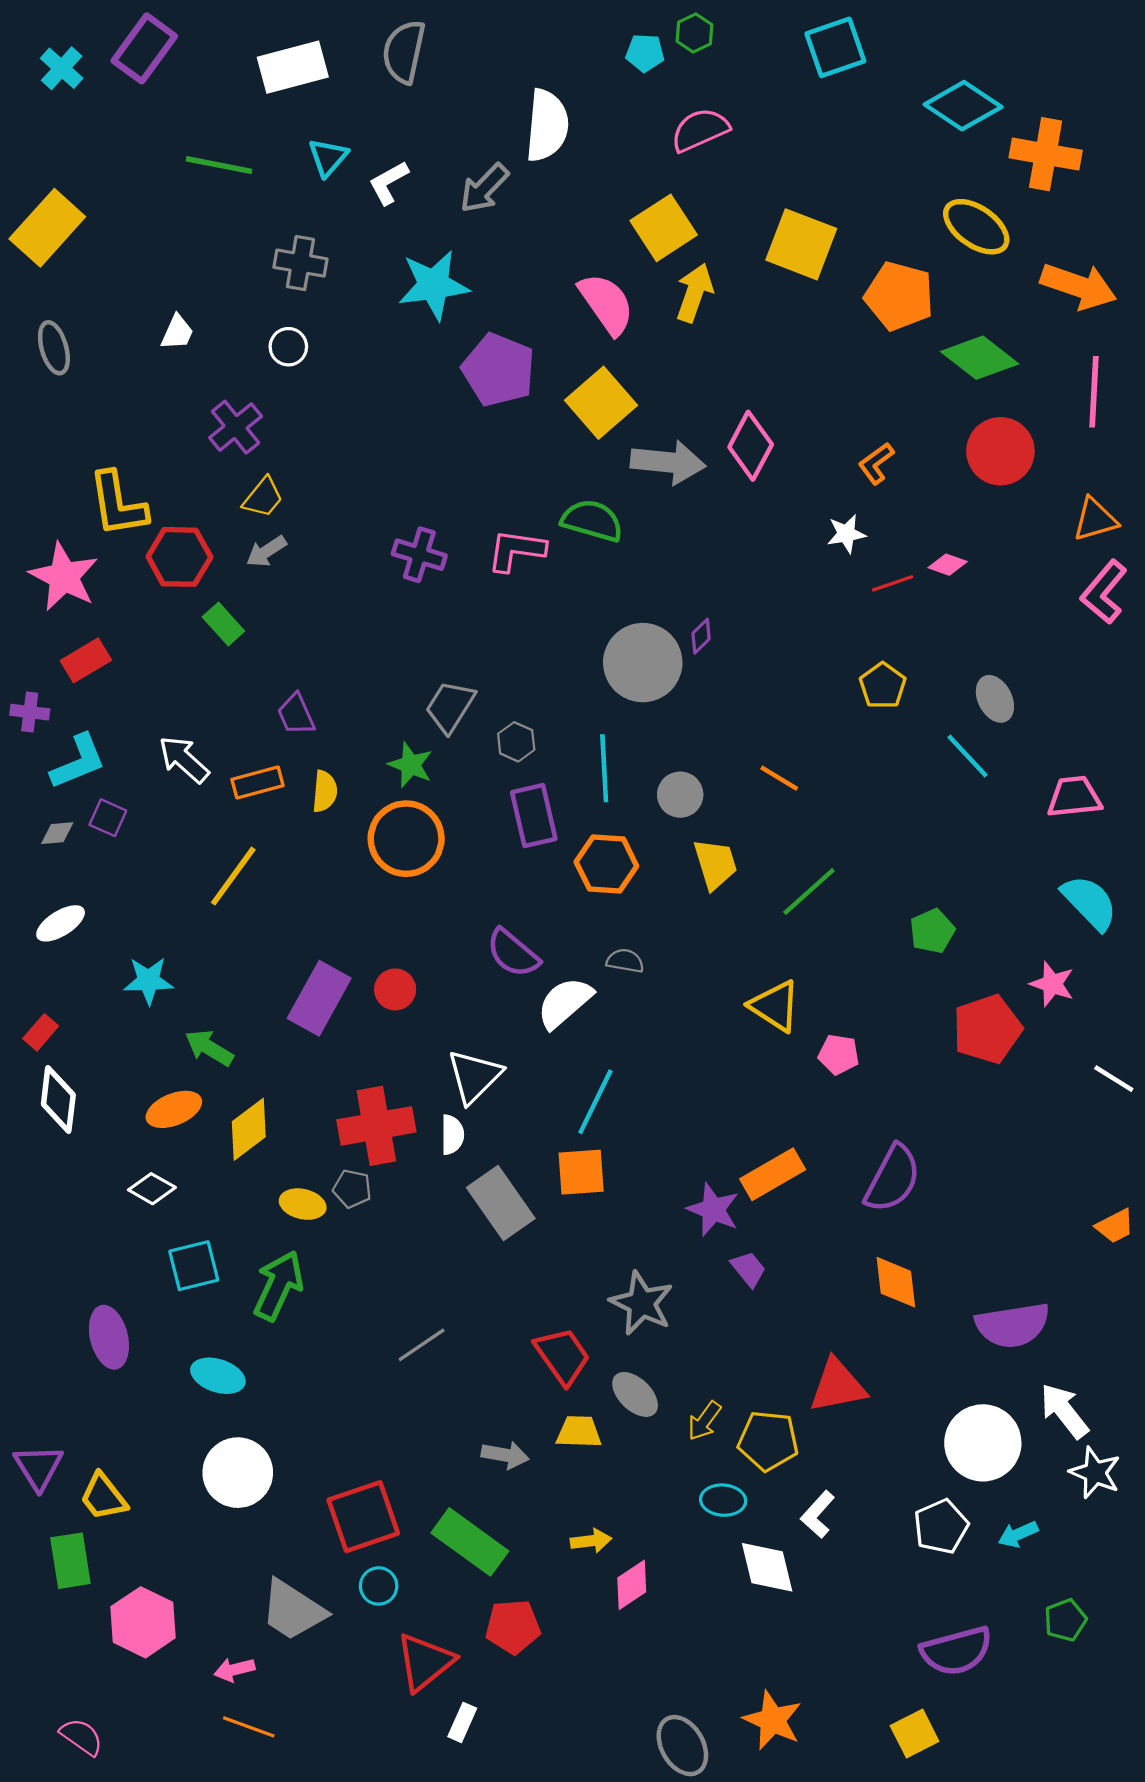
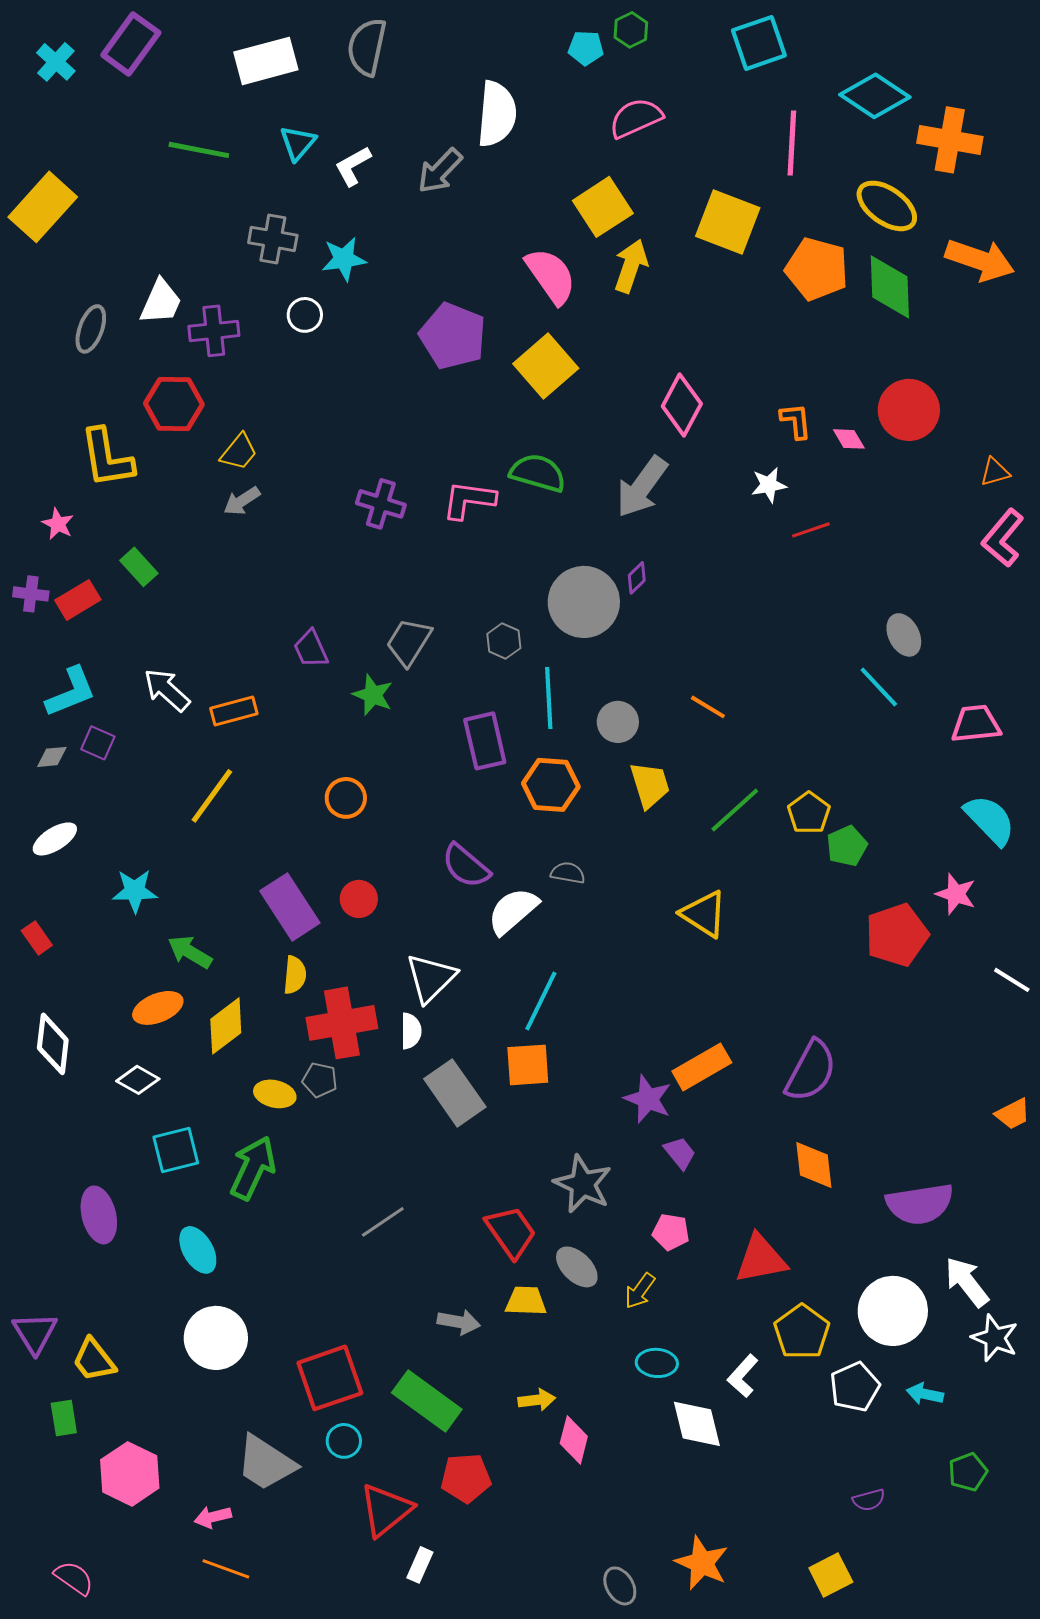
cyan star: (434, 285) -> (344, 259), moved, size x0.7
white trapezoid: (177, 332) -> (161, 302), size x1.4
white circle: (288, 347) -> (305, 315), moved
gray ellipse: (54, 348) -> (91, 329), moved, turned 36
green diamond: (980, 358) -> (890, 287), moved, turned 50
pink line: (1094, 392) -> (792, 143), moved
purple cross: (236, 427) -> (214, 331), moved, turned 33
gray arrow: (668, 462) -> (642, 487), moved, turned 120
orange L-shape: (876, 463) -> (796, 421), turned 120
orange triangle: (1095, 519) -> (995, 472), size x0.7
red hexagon: (179, 557) -> (174, 404), moved
pink diamond: (948, 565) -> (849, 439), moved, turned 40
pink star: (64, 577) -> (58, 524), size x0.5
green rectangle: (223, 624) -> (139, 567), moved
yellow pentagon: (883, 686) -> (809, 813), moved
purple cross: (30, 712) -> (31, 594), moved
purple trapezoid: (296, 714) -> (311, 649), moved
gray hexagon: (516, 742) -> (504, 641), moved
yellow semicircle: (325, 791) -> (295, 975), moved
orange circle: (406, 839) -> (346, 798), moved, size x0.6
purple rectangle: (319, 998) -> (290, 907), turned -62
red rectangle: (41, 1032) -> (37, 938), turned -76
pink pentagon: (839, 1054) -> (671, 1232), moved
white diamond: (58, 1099) -> (53, 1044), moved
cyan ellipse: (218, 1376) -> (198, 1250), turned 42
yellow pentagon: (768, 1441) -> (802, 1332), moved, turned 30
cyan arrow: (1018, 1534) -> (925, 1394), turned 36
green rectangle: (70, 1561) -> (64, 1418), size x0.7
pink diamond: (632, 1585) -> (574, 1440), turned -42
purple semicircle: (956, 1651) -> (869, 1500), size x0.5
gray ellipse: (682, 1746) -> (620, 1586), size x0.7

